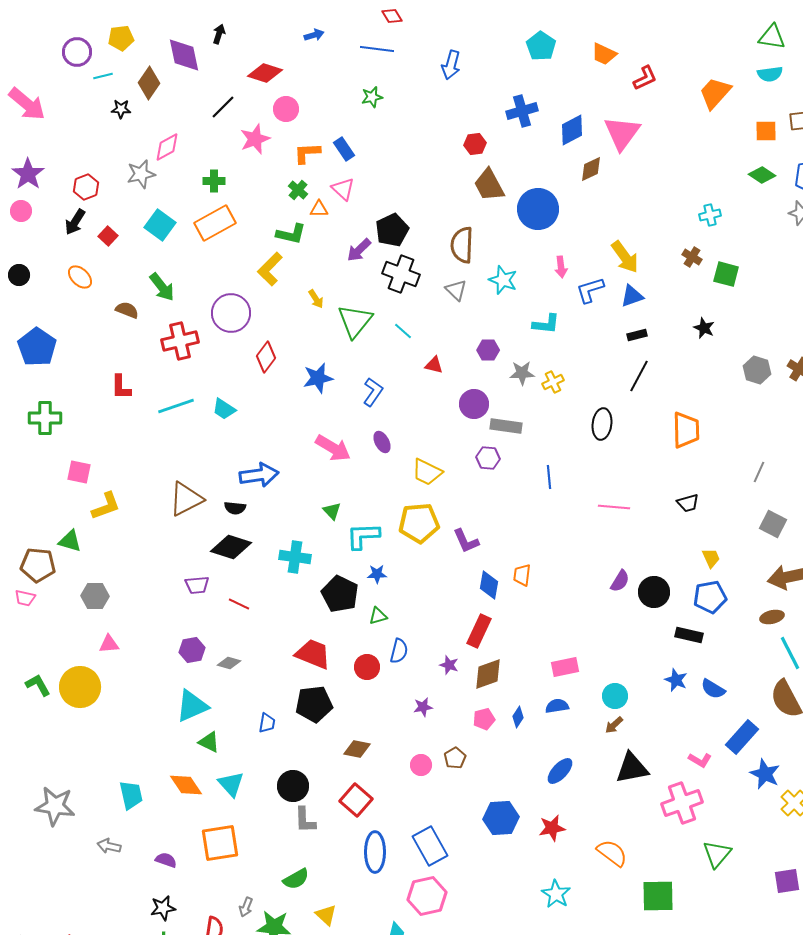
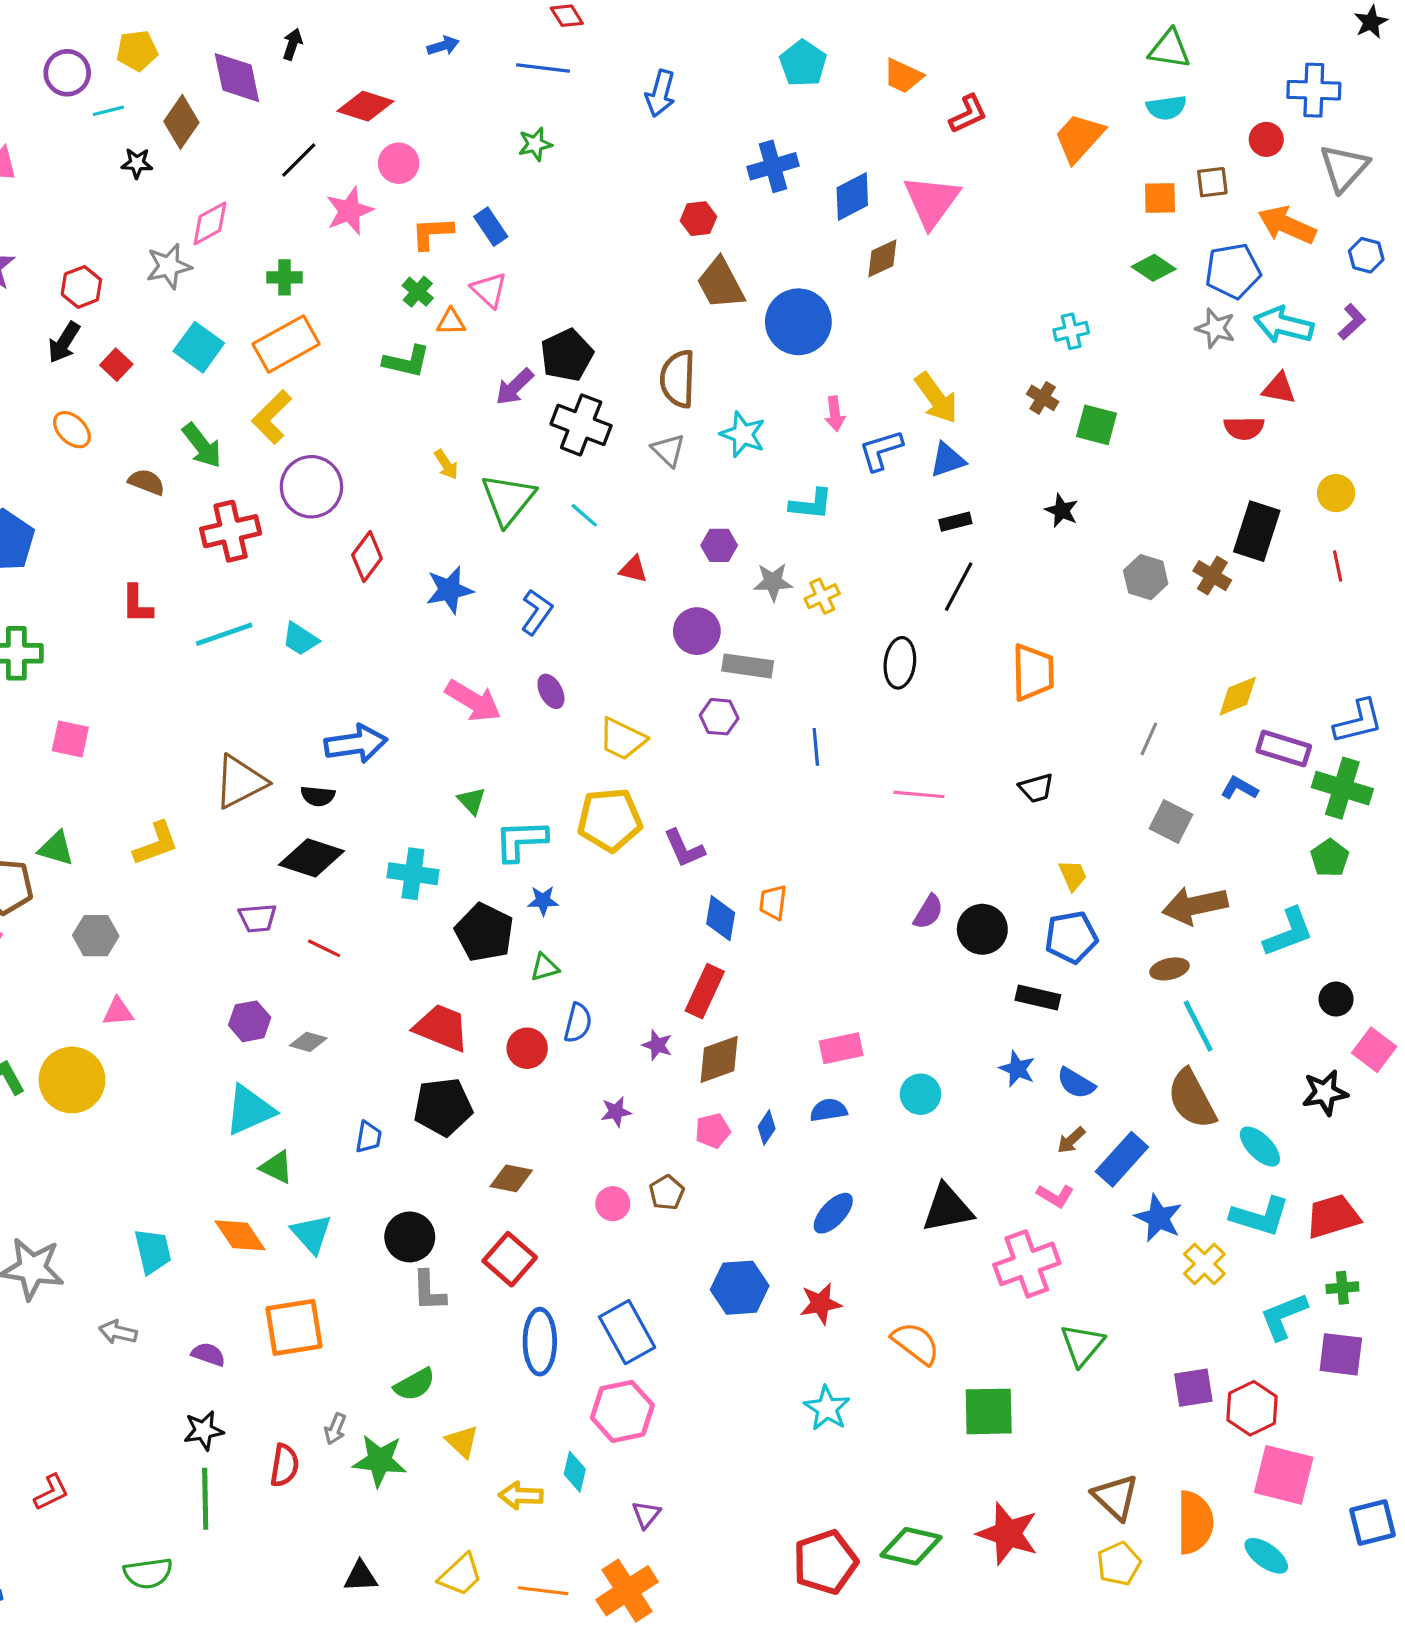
yellow L-shape: (270, 269) -> (272, 417), moved
yellow L-shape: (106, 506) -> (156, 844), moved
brown arrow: (614, 725) -> (1071, 1140), moved

